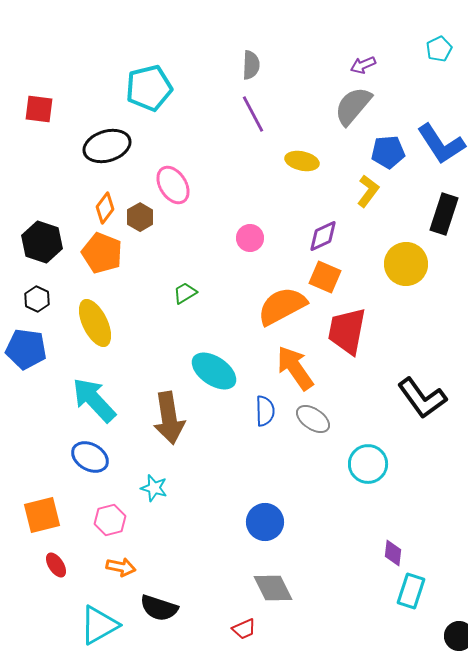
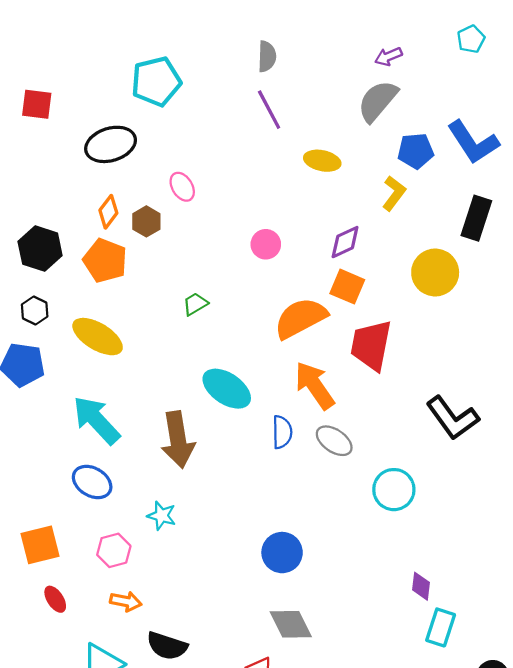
pink ellipse: (173, 185) -> (182, 187), size x0.7
yellow ellipse: (95, 323) -> (98, 337), turned -33

